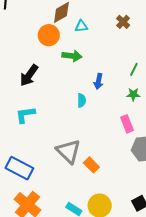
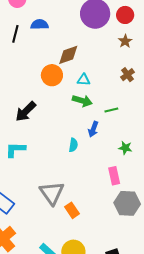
cyan triangle: (81, 26) -> (84, 80), moved
green arrow: (72, 56) -> (82, 101), moved
green line: (134, 69) -> (111, 110), moved, turned 40

